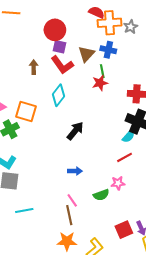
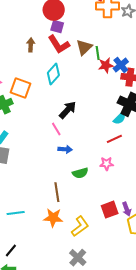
blue cross: (108, 50) -> (121, 65), moved, turned 35
brown triangle: (86, 54) -> (84, 47), moved
red star: (100, 83) -> (106, 65), moved
green semicircle: (101, 195) -> (80, 173), moved
pink line: (72, 200) -> (56, 129), moved
cyan line: (24, 211) -> (16, 213), moved

